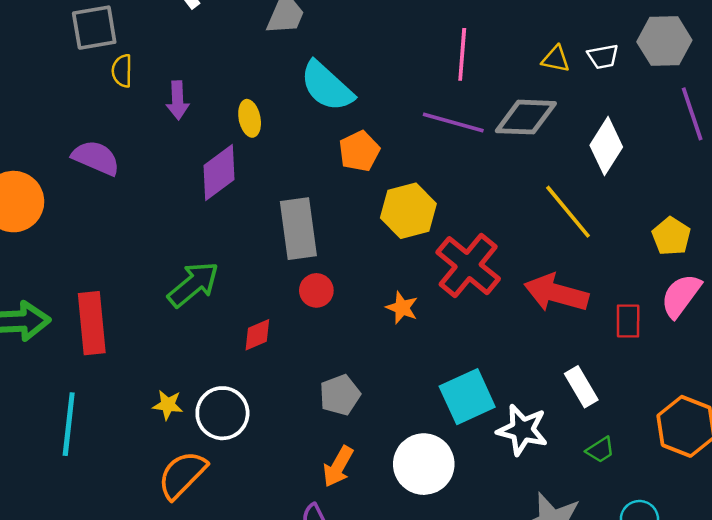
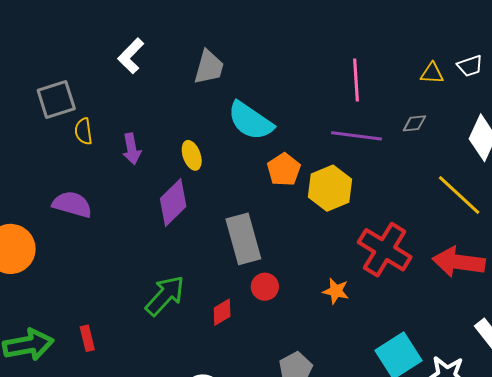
gray diamond: (526, 117) -> (414, 123), size x0.5
yellow hexagon: (408, 211) -> (330, 188), moved
red rectangle: (92, 323) -> (87, 338), size x0.5
red diamond: (257, 335) -> (222, 312), moved

